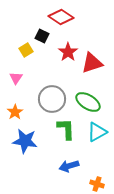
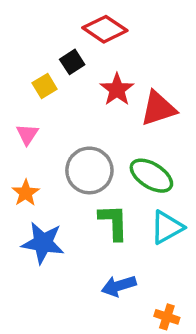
black square: (42, 36) -> (72, 62), turned 32

